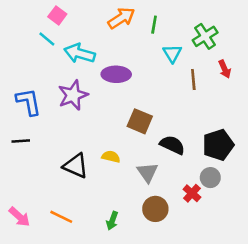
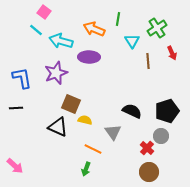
orange arrow: (121, 18) -> (94, 29), moved, turned -125
brown square: (140, 121) -> (71, 104), moved
brown circle: (155, 209) -> (149, 172), moved
orange line: (61, 217) -> (93, 149), moved

